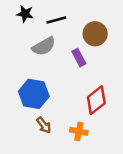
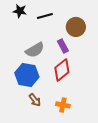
gray semicircle: (44, 46) -> (35, 50), moved
red diamond: (96, 100) -> (62, 70), moved

